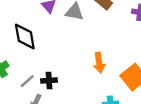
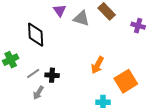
orange arrow: (99, 63) -> (97, 65), turned 30

